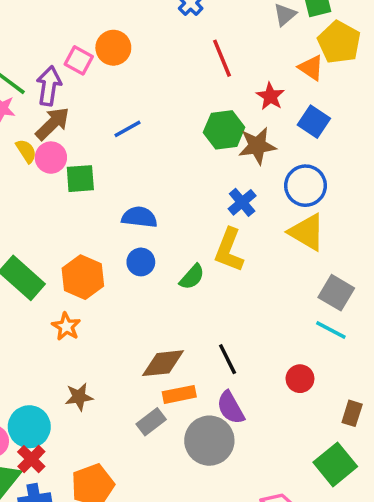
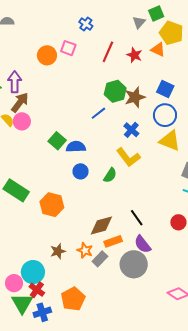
red line: (222, 58) -> (108, 52), turned 55
pink square: (79, 60) -> (68, 48), moved
red star: (270, 96) -> (134, 55), moved
blue square: (314, 122) -> (165, 89), moved
blue line: (127, 129) -> (98, 113), moved
green square: (80, 179) -> (57, 141), moved, turned -36
yellow L-shape: (229, 250) -> (128, 157), turned -50
orange hexagon: (83, 277) -> (52, 205), moved
orange star: (66, 326) -> (85, 250), moved

